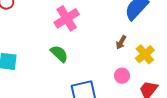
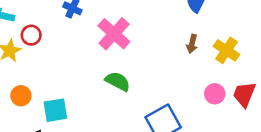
pink circle: (122, 76) -> (215, 94), moved

